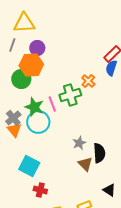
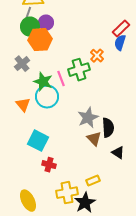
gray line: (12, 45) -> (28, 14), moved
green circle: (21, 79) -> (30, 27), moved
gray cross: (13, 118) -> (22, 64), moved
gray star: (79, 143) -> (88, 118), size x1.5
black triangle: (109, 190) -> (118, 153), moved

